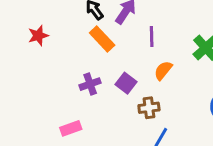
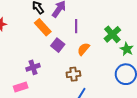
purple square: (126, 83) -> (58, 45), moved
purple cross: (90, 84) -> (33, 67), moved

